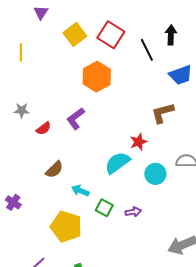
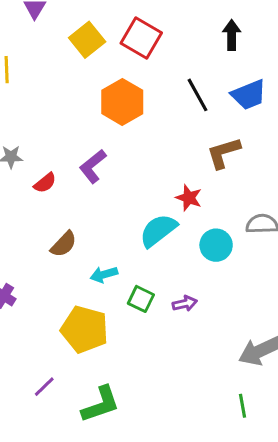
black line: (147, 50) -> (197, 95), moved
red star: (139, 142) -> (189, 198), turned -30
cyan arrow: (80, 191) -> (104, 274), turned -36

